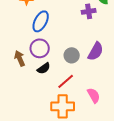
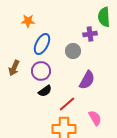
purple semicircle: (96, 51) -> (87, 80), moved
gray circle: (72, 55) -> (73, 51), moved
brown arrow: (20, 58) -> (14, 68), moved, turned -133

